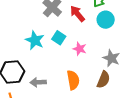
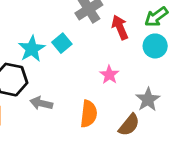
cyan square: (59, 38) -> (62, 43), moved
cyan star: (35, 40) -> (32, 49), moved

